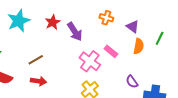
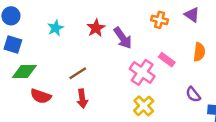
cyan star: (19, 21) -> (55, 28), size x0.6
purple triangle: (133, 26) -> (192, 15), moved
red arrow: (39, 81) -> (82, 99), turned 77

